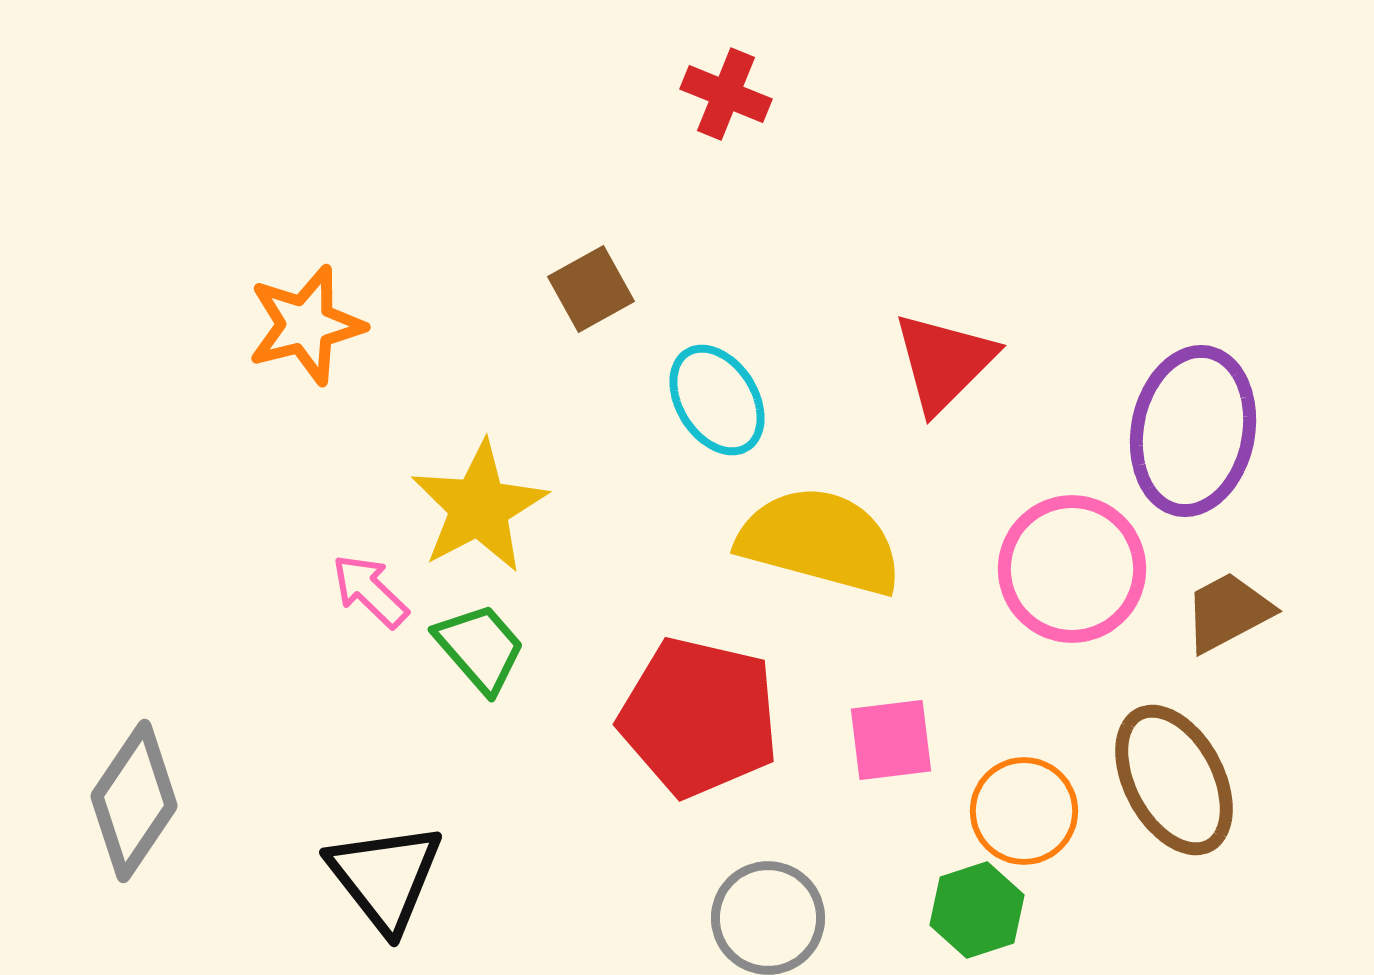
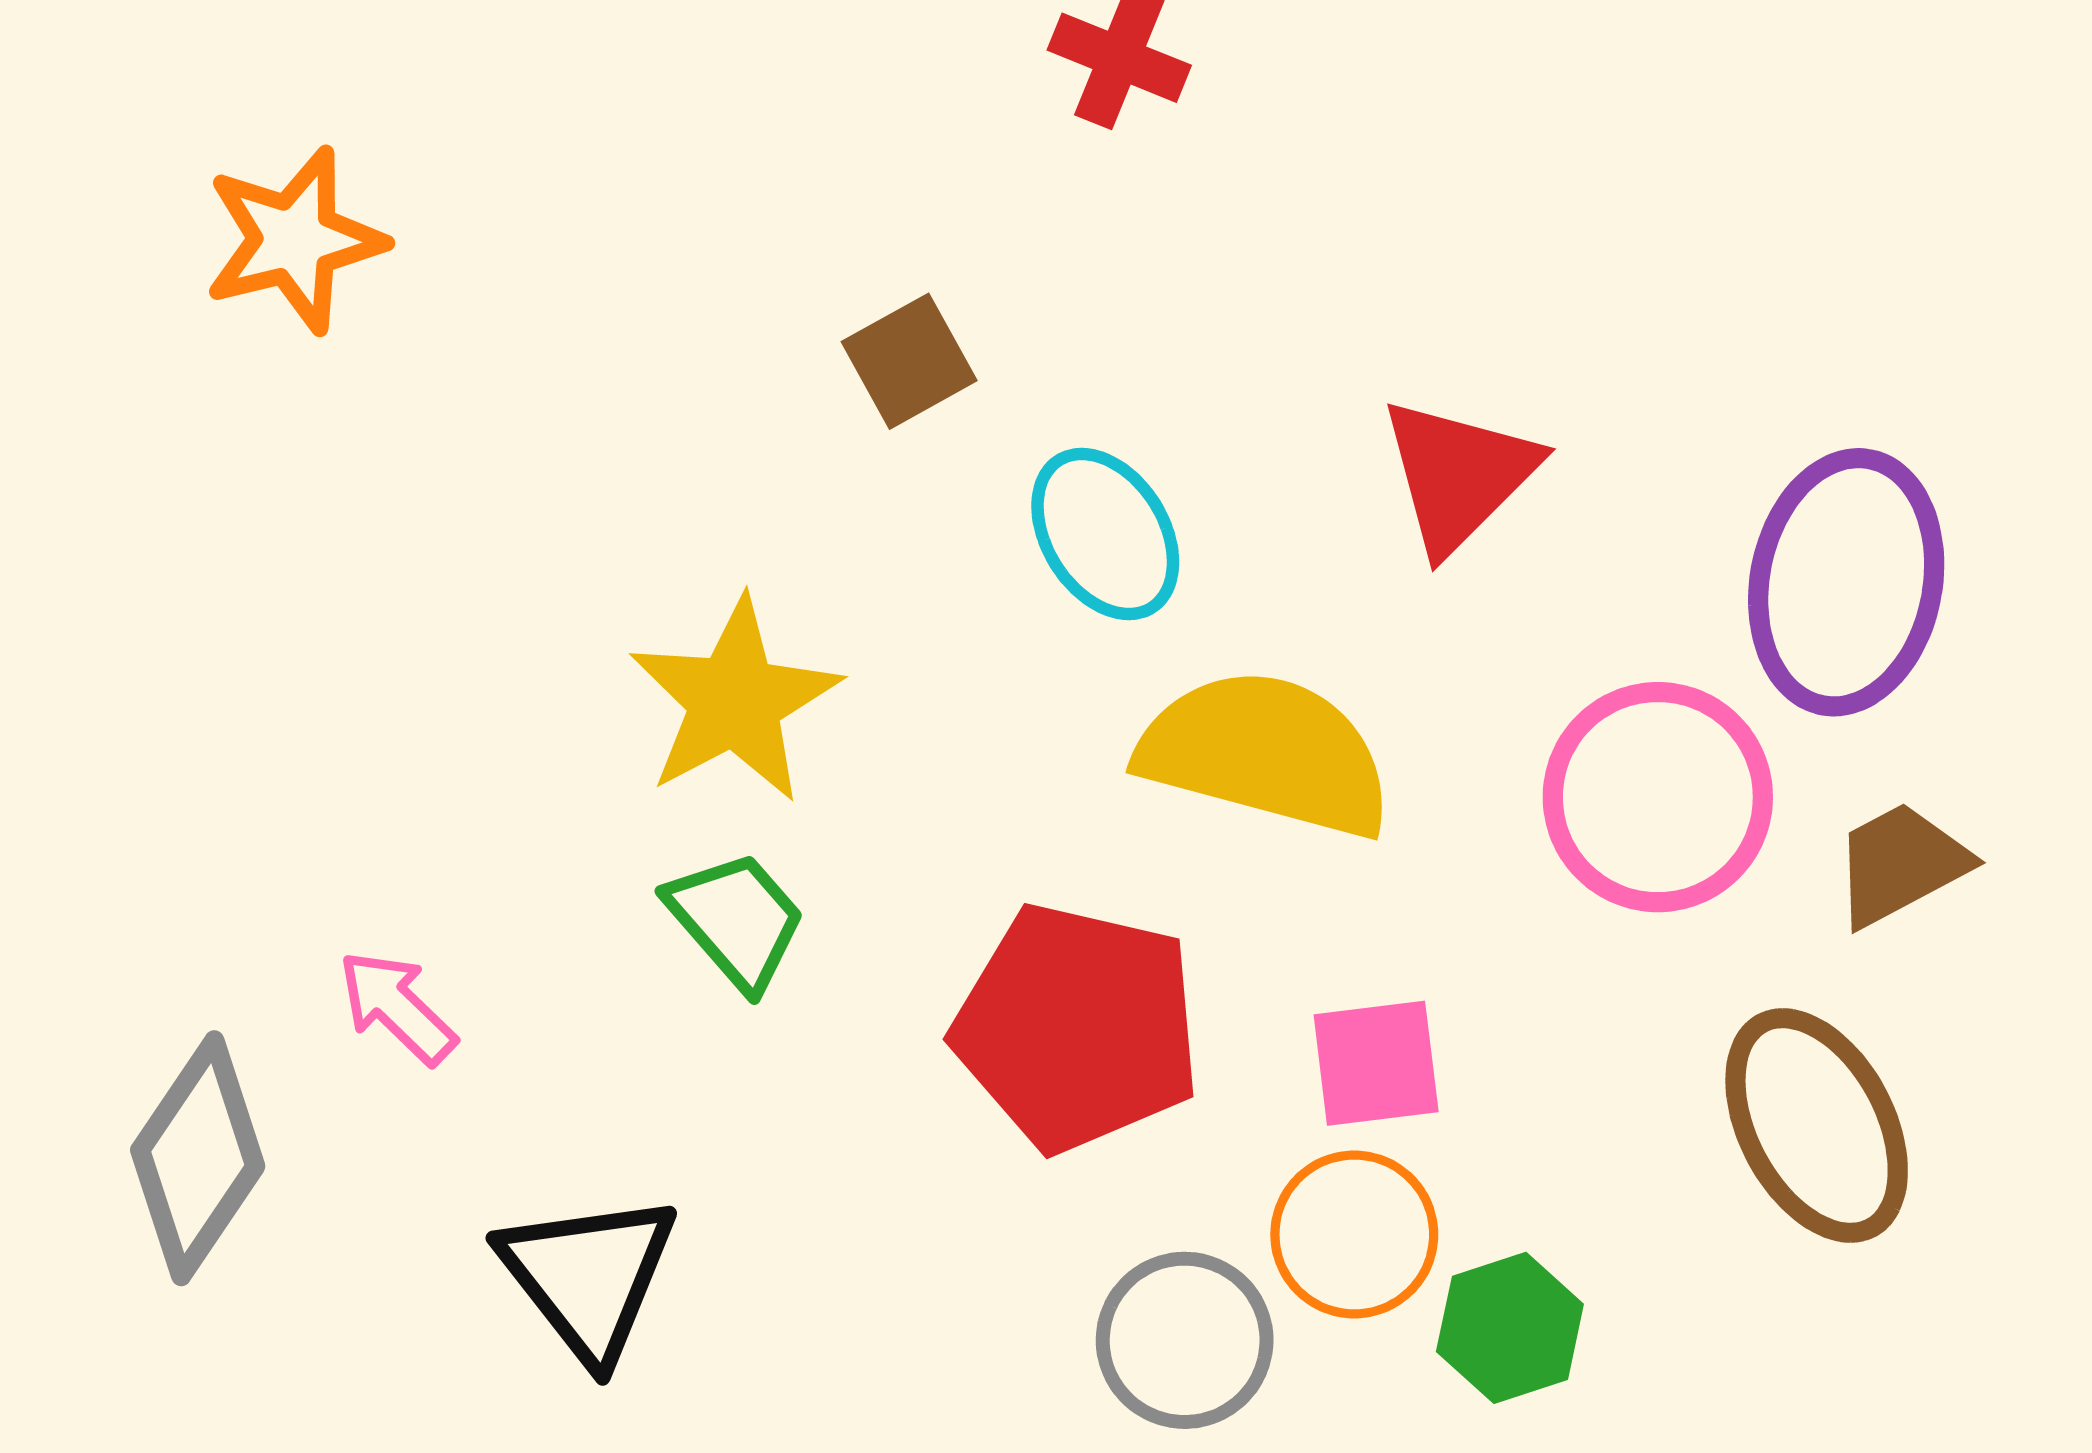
orange star: (306, 325) -> (294, 240), moved
pink arrow: (370, 591) -> (397, 1007), moved
orange circle: (1024, 811) -> (1354, 1234), moved

